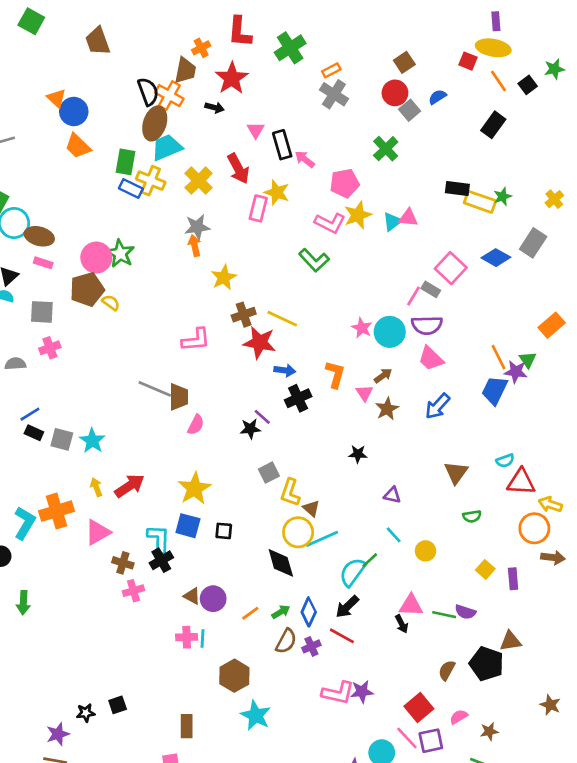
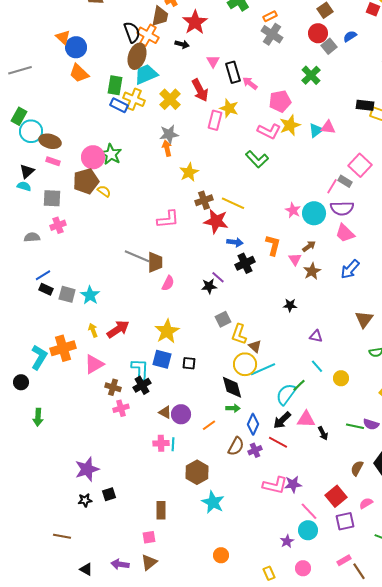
pink triangle: (411, 605) -> (306, 419), moved
green arrow: (281, 612) -> (233, 408), moved, turned 32
purple star: (58, 734) -> (87, 469), moved, size x1.4
pink line: (407, 738) -> (309, 511), moved

